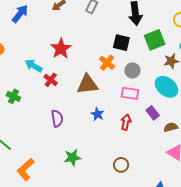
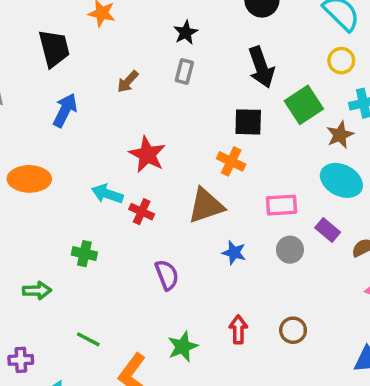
gray circle: (132, 70) -> (290, 250), moved
red arrow: (126, 122) -> (238, 330), moved
green star: (72, 158) -> (183, 347), moved

